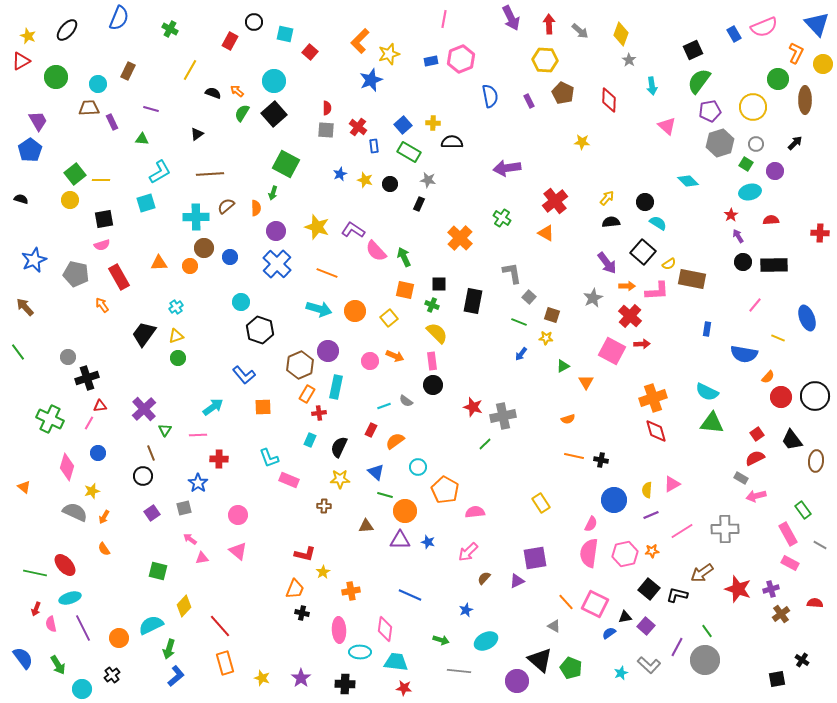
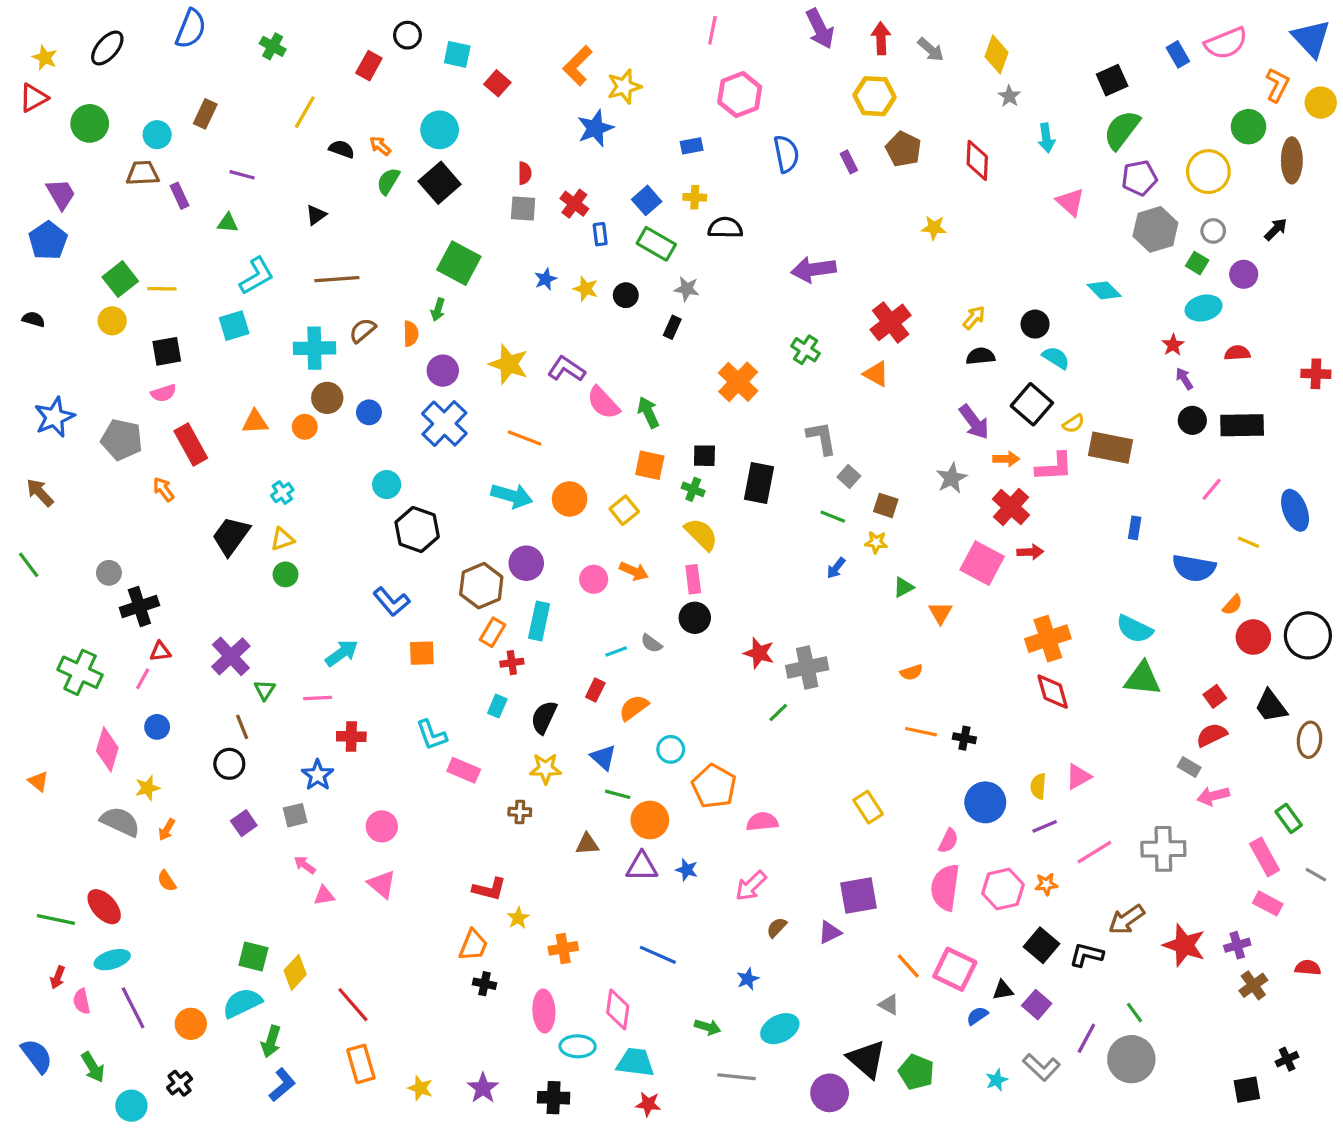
blue rectangle: (431, 61) -> (692, 146), moved
green square: (158, 571) -> (253, 956), moved
black cross: (802, 660) -> (1287, 1059), turned 32

